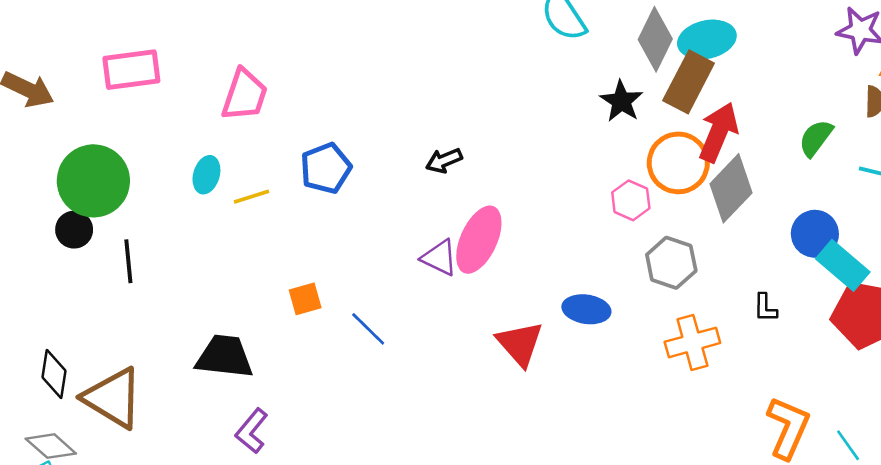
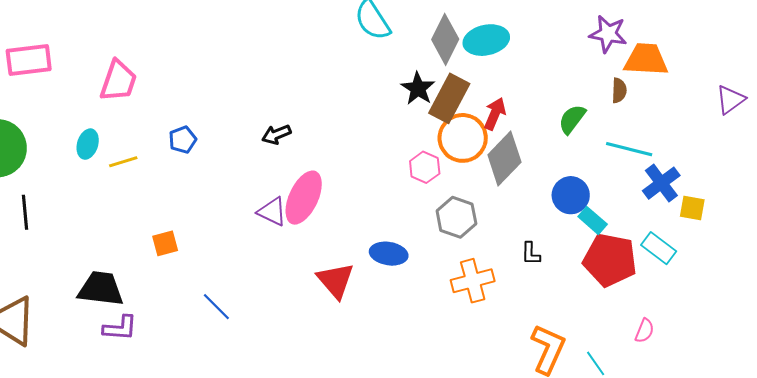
brown rectangle: (689, 82) -> (449, 98), moved
red arrow: (719, 132) -> (495, 114), size x0.7
blue pentagon: (326, 168) -> (183, 140), size x0.7
cyan rectangle: (843, 265) -> (593, 220), size x0.7
blue line: (368, 329) -> (216, 307), moved
purple L-shape: (252, 431) -> (120, 328), moved, turned -126

